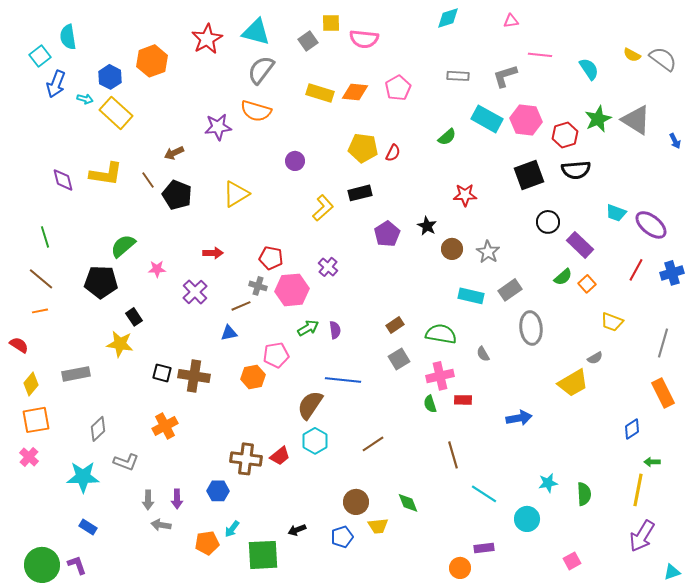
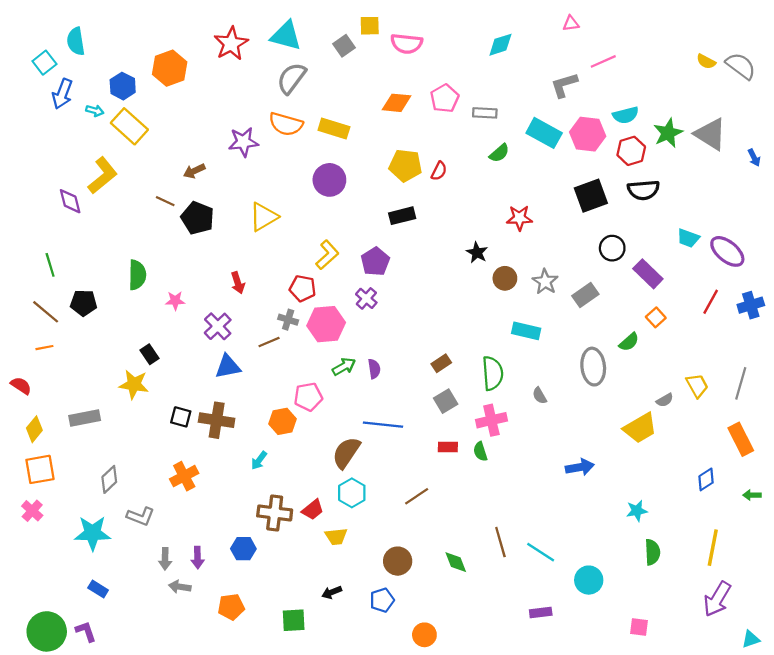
cyan diamond: (448, 18) -> (500, 45), moved
pink line: (540, 55) -> (603, 61), turned -30
cyan semicircle: (589, 69) -> (626, 115), moved, turned 110
gray rectangle: (458, 76) -> (485, 113), moved
yellow rectangle: (320, 93) -> (334, 129), moved
purple circle: (295, 161) -> (329, 180), size x1.5
yellow L-shape: (106, 174) -> (103, 175), moved, turned -48
brown line: (148, 180) -> (165, 201), turned -30
yellow L-shape: (323, 208) -> (327, 255), moved
purple pentagon: (387, 234) -> (375, 262), moved
green semicircle: (123, 246) -> (137, 275), turned 132
red arrow: (213, 253) -> (238, 283), turned 72
green semicircle: (563, 277) -> (629, 342), moved
black pentagon: (101, 282) -> (84, 303), moved, size x0.7
gray rectangle: (510, 290) -> (585, 295), moved
yellow trapezoid: (612, 322) -> (697, 386), moved, turned -140
blue triangle: (229, 333) -> (228, 367), moved, size x1.4
green semicircle: (441, 334) -> (493, 373), turned 76
red rectangle: (463, 400) -> (448, 447), moved
brown line: (453, 455) -> (500, 542), moved
green arrow: (652, 462) -> (752, 495), moved
cyan star: (548, 483) -> (637, 511), moved
yellow trapezoid: (378, 526) -> (336, 536), moved
cyan arrow: (232, 529) -> (259, 460), moved
green square: (263, 555) -> (294, 620), size x0.7
pink square: (572, 561) -> (639, 627), turned 36
orange circle: (460, 568) -> (424, 635), moved

